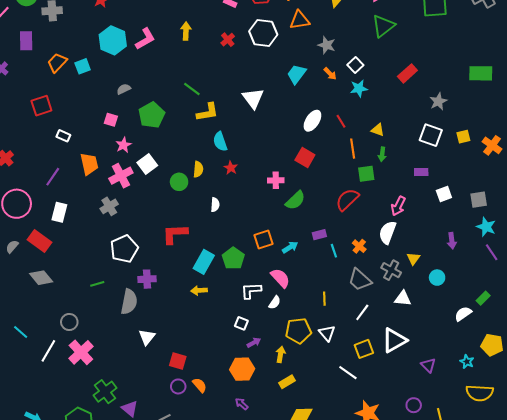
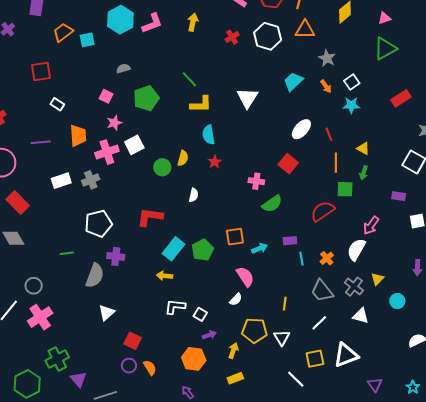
purple line: (53, 177) -> (41, 142), turned 42
white rectangle: (59, 212) -> (61, 181), moved, turned 48
white L-shape: (251, 291) -> (175, 307), moved

